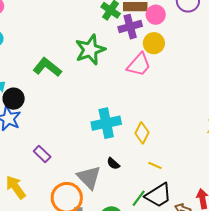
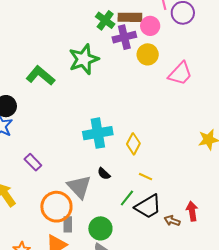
pink trapezoid: (139, 65) -> (180, 74), moved
green line: (139, 198) -> (127, 198), moved

